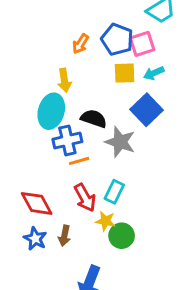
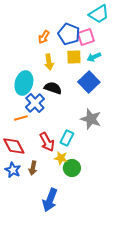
yellow arrow: (64, 80) -> (49, 62), moved
blue cross: (67, 140) -> (35, 103), turned -30
gray star: (120, 142) -> (91, 119), moved
orange line: (79, 161) -> (21, 118), moved

